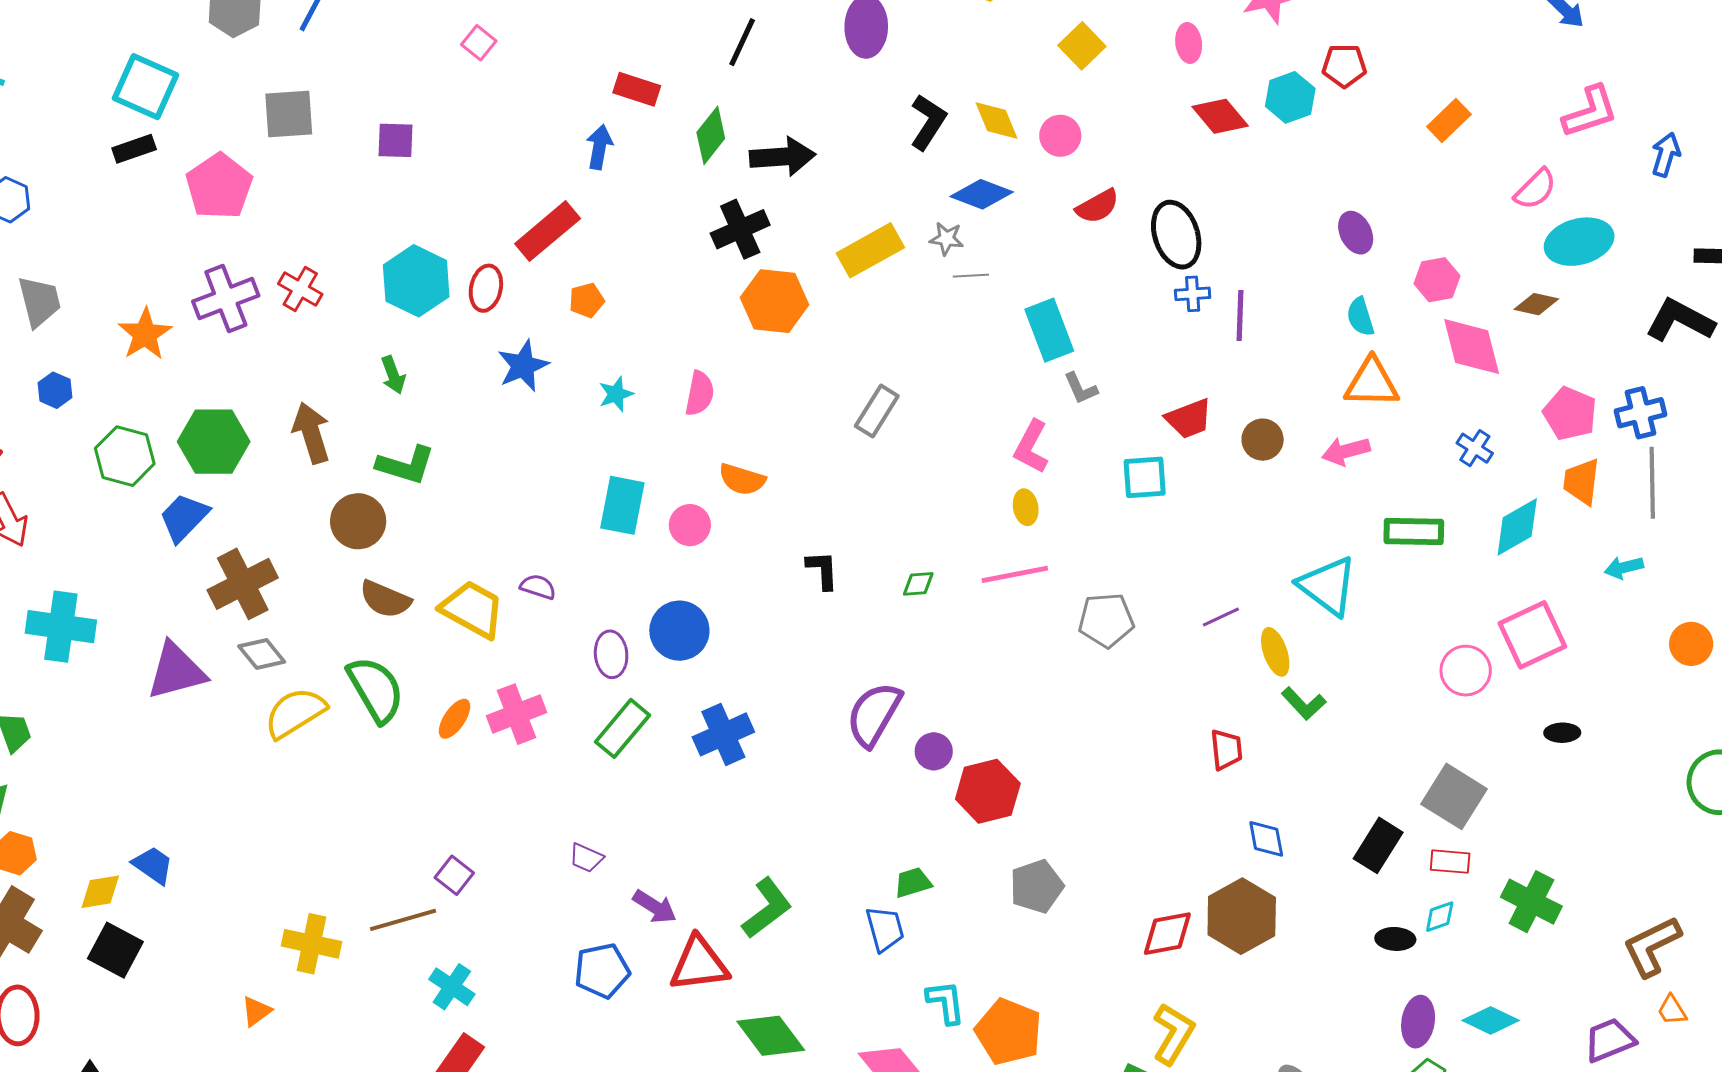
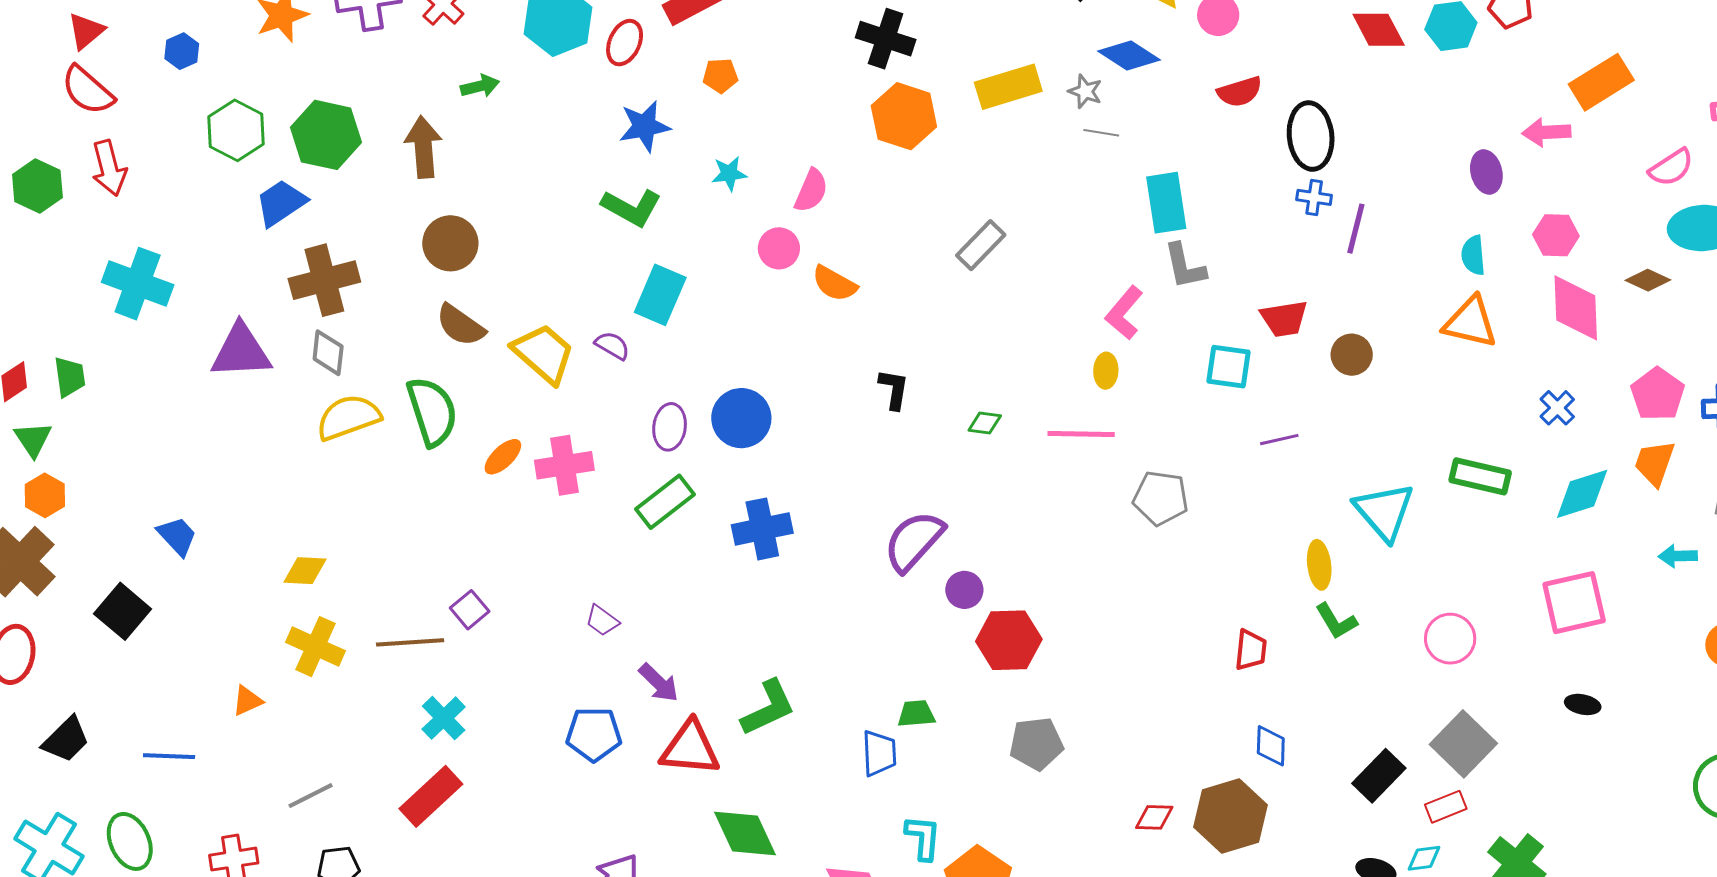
orange rectangle: (1449, 121) -> (1601, 82), size x1.4
black cross: (740, 229) -> (886, 39), turned 30
green arrow: (393, 375) -> (480, 86), moved, turned -96
gray L-shape: (1081, 388) -> (1185, 266), size x1.4
pink arrow: (1346, 451) -> (1546, 132), moved
green L-shape: (406, 465) -> (631, 207), moved
cyan rectangle: (622, 505) -> (660, 295), moved
pink circle: (690, 525) -> (779, 248), moved
purple line: (1221, 617) -> (1279, 440), moved
gray diamond: (262, 654) -> (328, 353), turned 33
pink circle: (1466, 671) -> (1450, 639), moved
red rectangle: (1450, 862) -> (1446, 807), turned -39
yellow diamond: (100, 892) -> (305, 571), moved
red diamond: (1167, 934) -> (1154, 817), size x0.7

